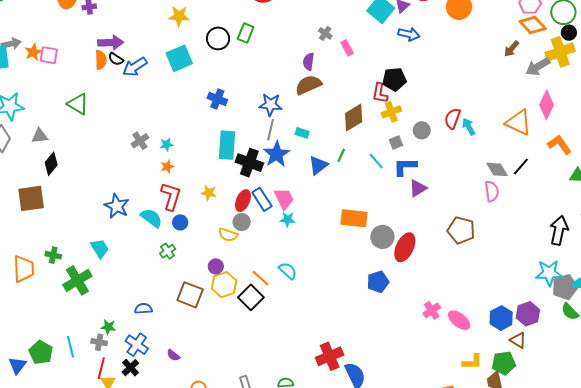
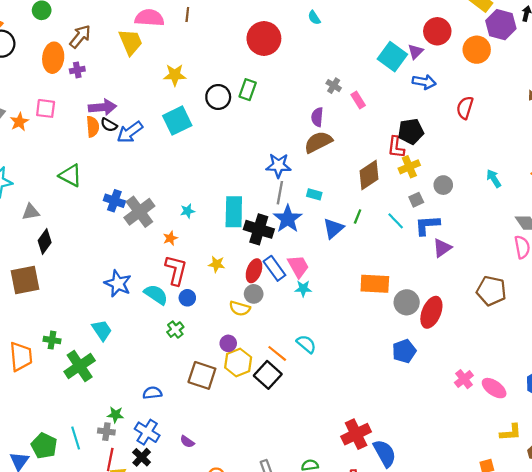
pink square: (49, 55) -> (46, 108), moved
blue cross: (217, 99) -> (114, 201), moved
red semicircle: (453, 118) -> (465, 108), moved
gray cross: (140, 141) -> (139, 212), size x1.6
cyan star: (167, 145) -> (188, 211), moved

